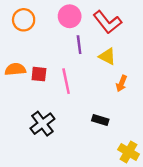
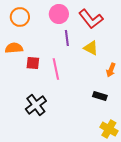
orange semicircle: (15, 69) -> (14, 48), moved
orange arrow: (122, 84) -> (111, 70), moved
black rectangle: (100, 120) -> (100, 96), moved

